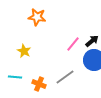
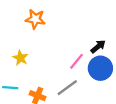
pink line: (73, 44) -> (76, 61), moved

